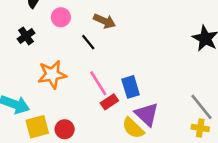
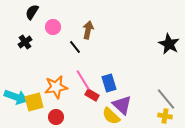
brown arrow: (104, 21) -> (88, 30), turned -102
orange star: (52, 75) -> (56, 87), moved
red rectangle: (109, 102) -> (92, 95), turned 64
yellow square: (37, 127) -> (34, 102), moved

